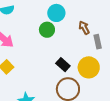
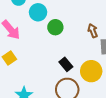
cyan circle: (56, 13) -> (38, 12), moved

